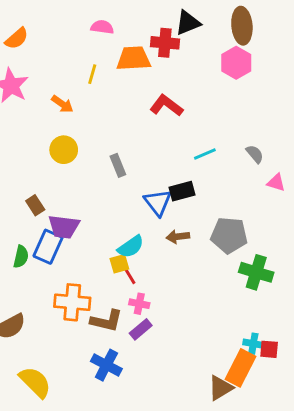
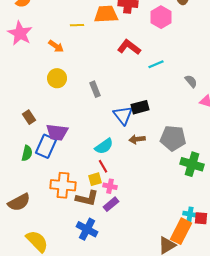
pink hexagon: (236, 63) -> (161, 17), moved
yellow line: (92, 74) -> (77, 25), turned 72
cyan line: (205, 154) -> (156, 64), moved
brown rectangle: (35, 205) -> (29, 117), moved
yellow square: (119, 264) -> (95, 179), moved

